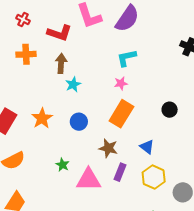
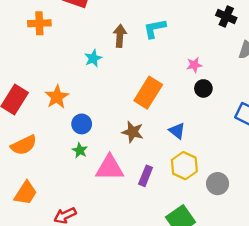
brown arrow: (61, 63) -> (120, 36), moved
pink star: (121, 83) -> (194, 65), moved
blue circle: (79, 122) -> (82, 124), moved
purple rectangle: (120, 172) -> (146, 176), moved

